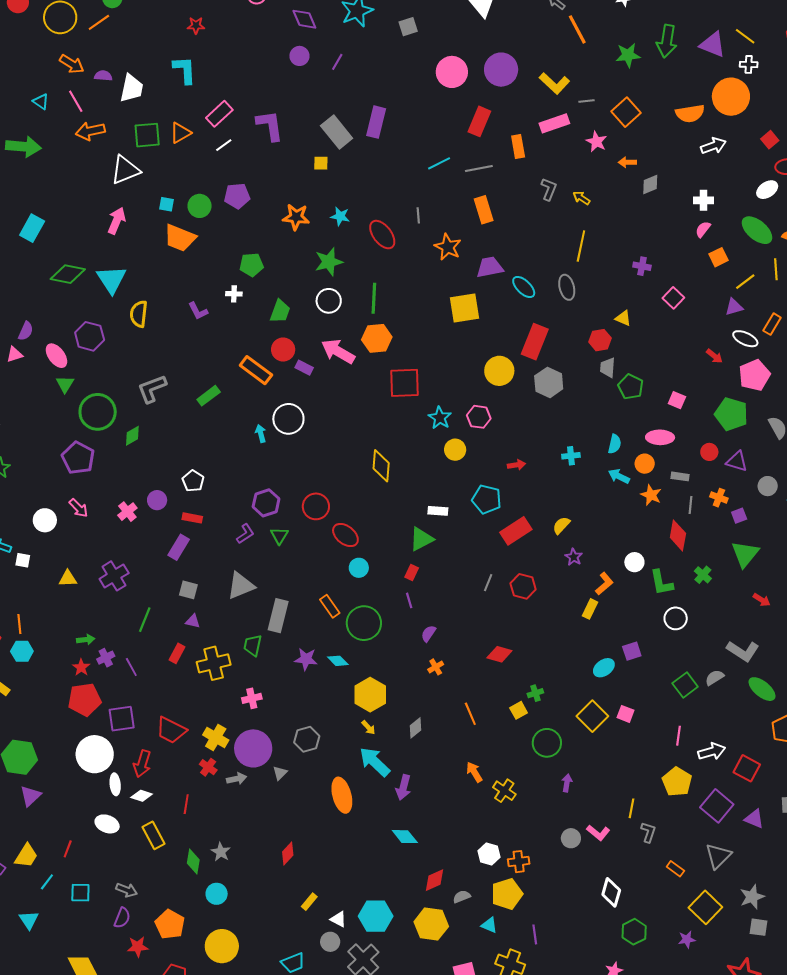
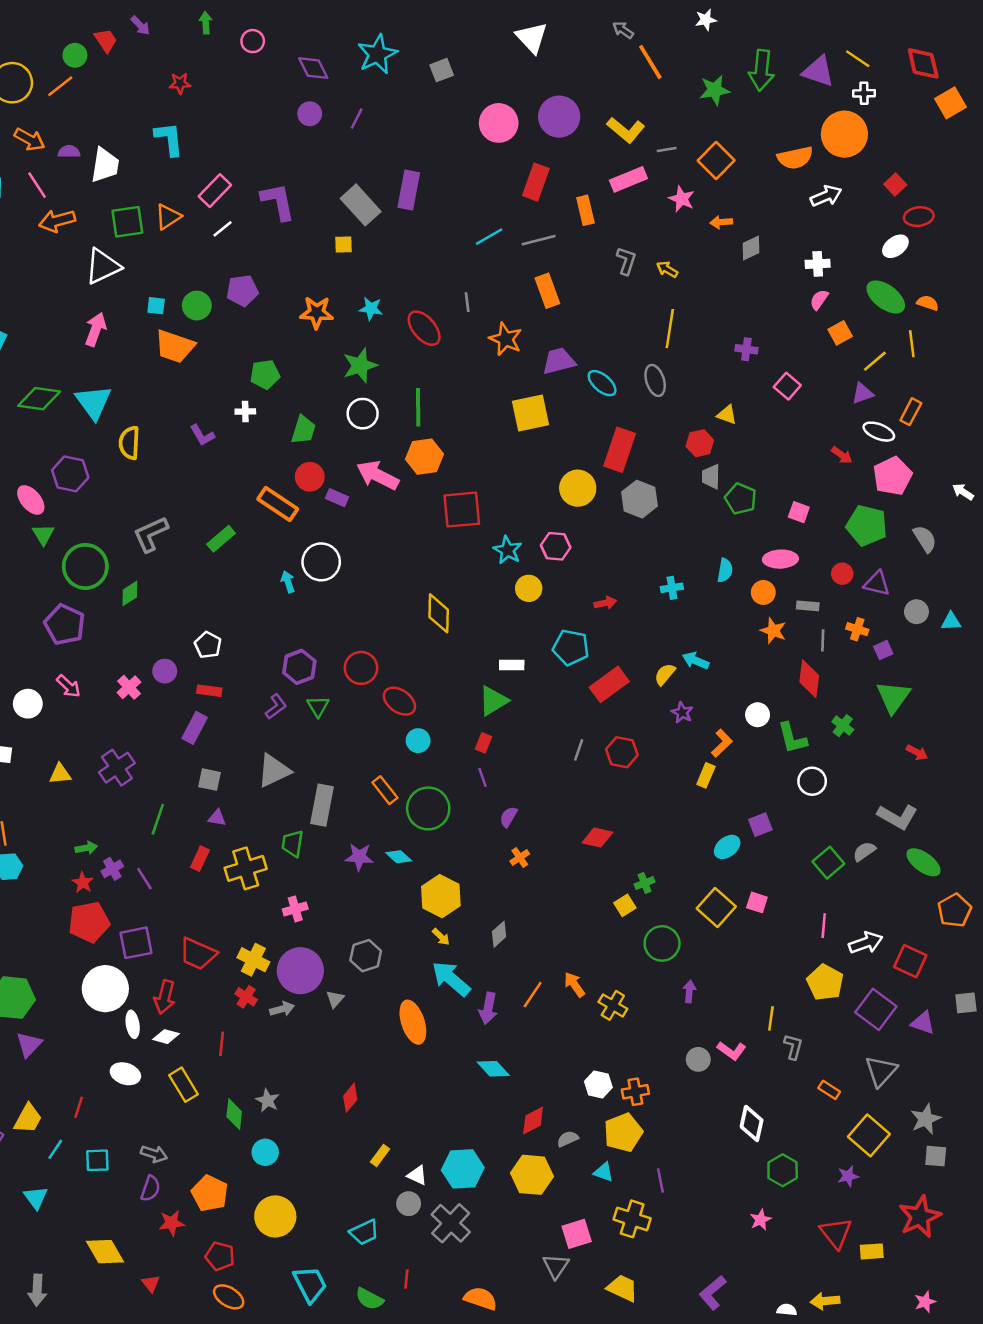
cyan arrow: (619, 476) -> (696, 661), moved
orange line: (470, 714) -> (533, 995), moved, turned 60

